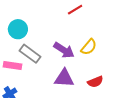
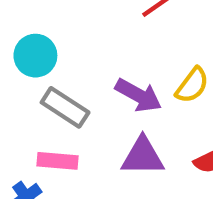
pink rectangle: (13, 66) -> (57, 161), moved

